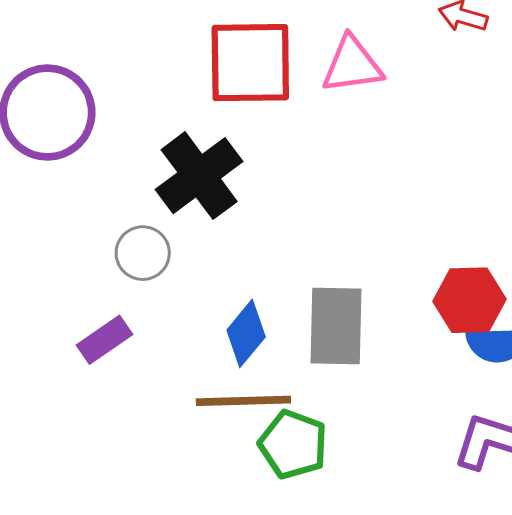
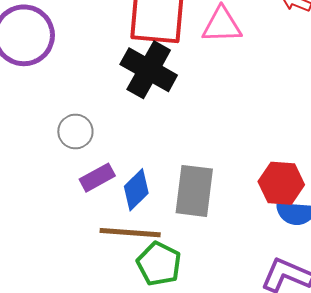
black cross: (199, 176) -> (149, 70), moved, turned -30
purple rectangle: (104, 340) -> (97, 178), moved

